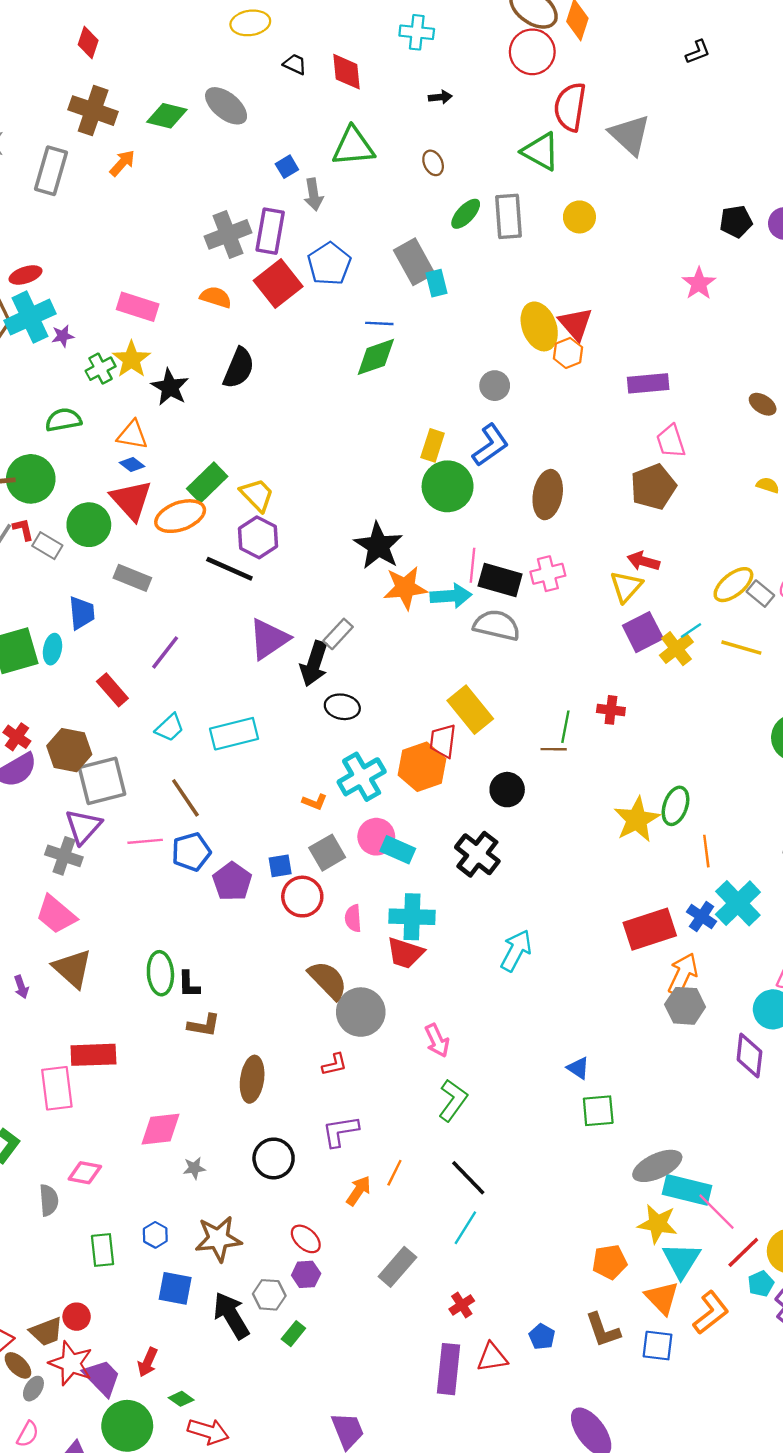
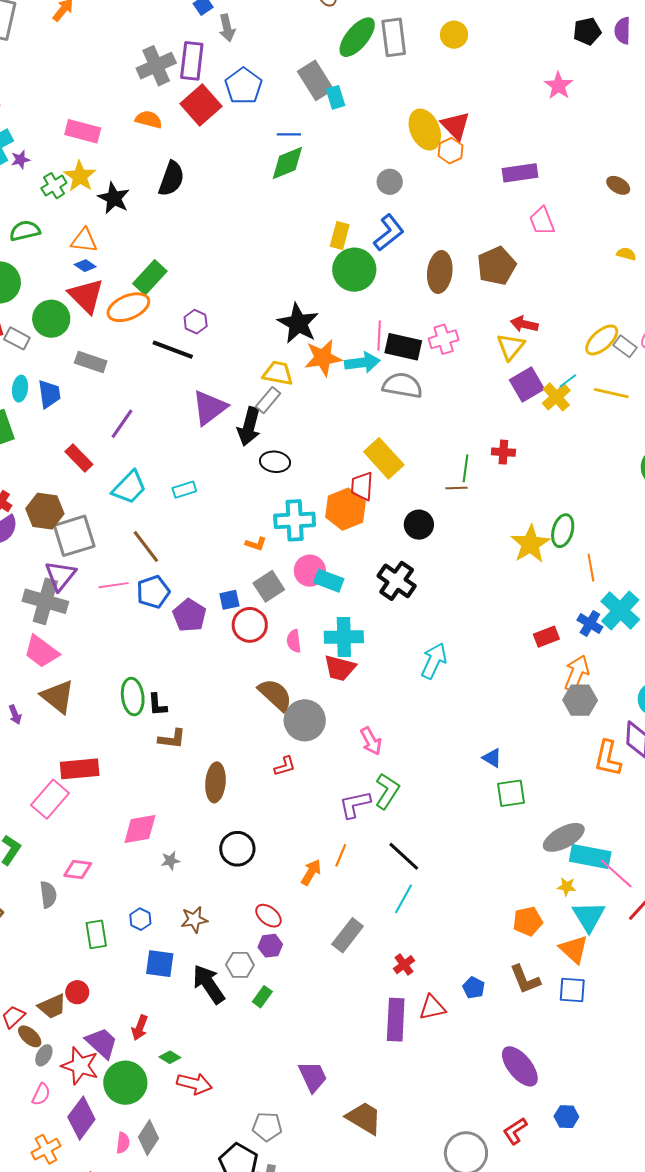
green ellipse: (466, 214) -> (357, 37), size x1.5
brown pentagon: (653, 487) -> (497, 266), moved
yellow trapezoid: (257, 495) -> (278, 373), moved, turned -32
purple hexagon: (258, 537) -> (196, 322), size x0.7
cyan ellipse: (52, 649) -> (20, 389), moved
cyan trapezoid: (170, 728) -> (129, 487), size x1.4
cyan rectangle: (234, 734) -> (184, 490), size x0.6
cyan cross: (362, 777) -> (295, 520), turned 30
gray cross: (64, 856) -> (45, 601), size x1.4
red rectangle: (650, 929) -> (546, 637), size x0.6
pink rectangle: (57, 1088) -> (50, 799), turned 51
purple L-shape: (340, 1131) -> (355, 804), moved
yellow star: (658, 1224) -> (567, 887), size x0.6
brown star: (218, 1239) -> (194, 920), size x0.7
orange L-shape: (711, 1313) -> (608, 758), moved, turned 144
red star: (71, 1363) -> (80, 1066), moved

